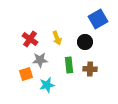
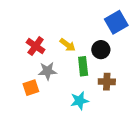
yellow arrow: (57, 38) -> (68, 45), turned -32
green rectangle: (69, 65) -> (83, 66), moved
cyan star: (47, 85) -> (79, 101), moved

